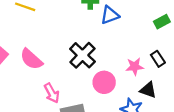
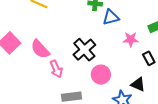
pink star: (135, 67) -> (131, 39), moved
pink arrow: (52, 93) -> (56, 69), moved

